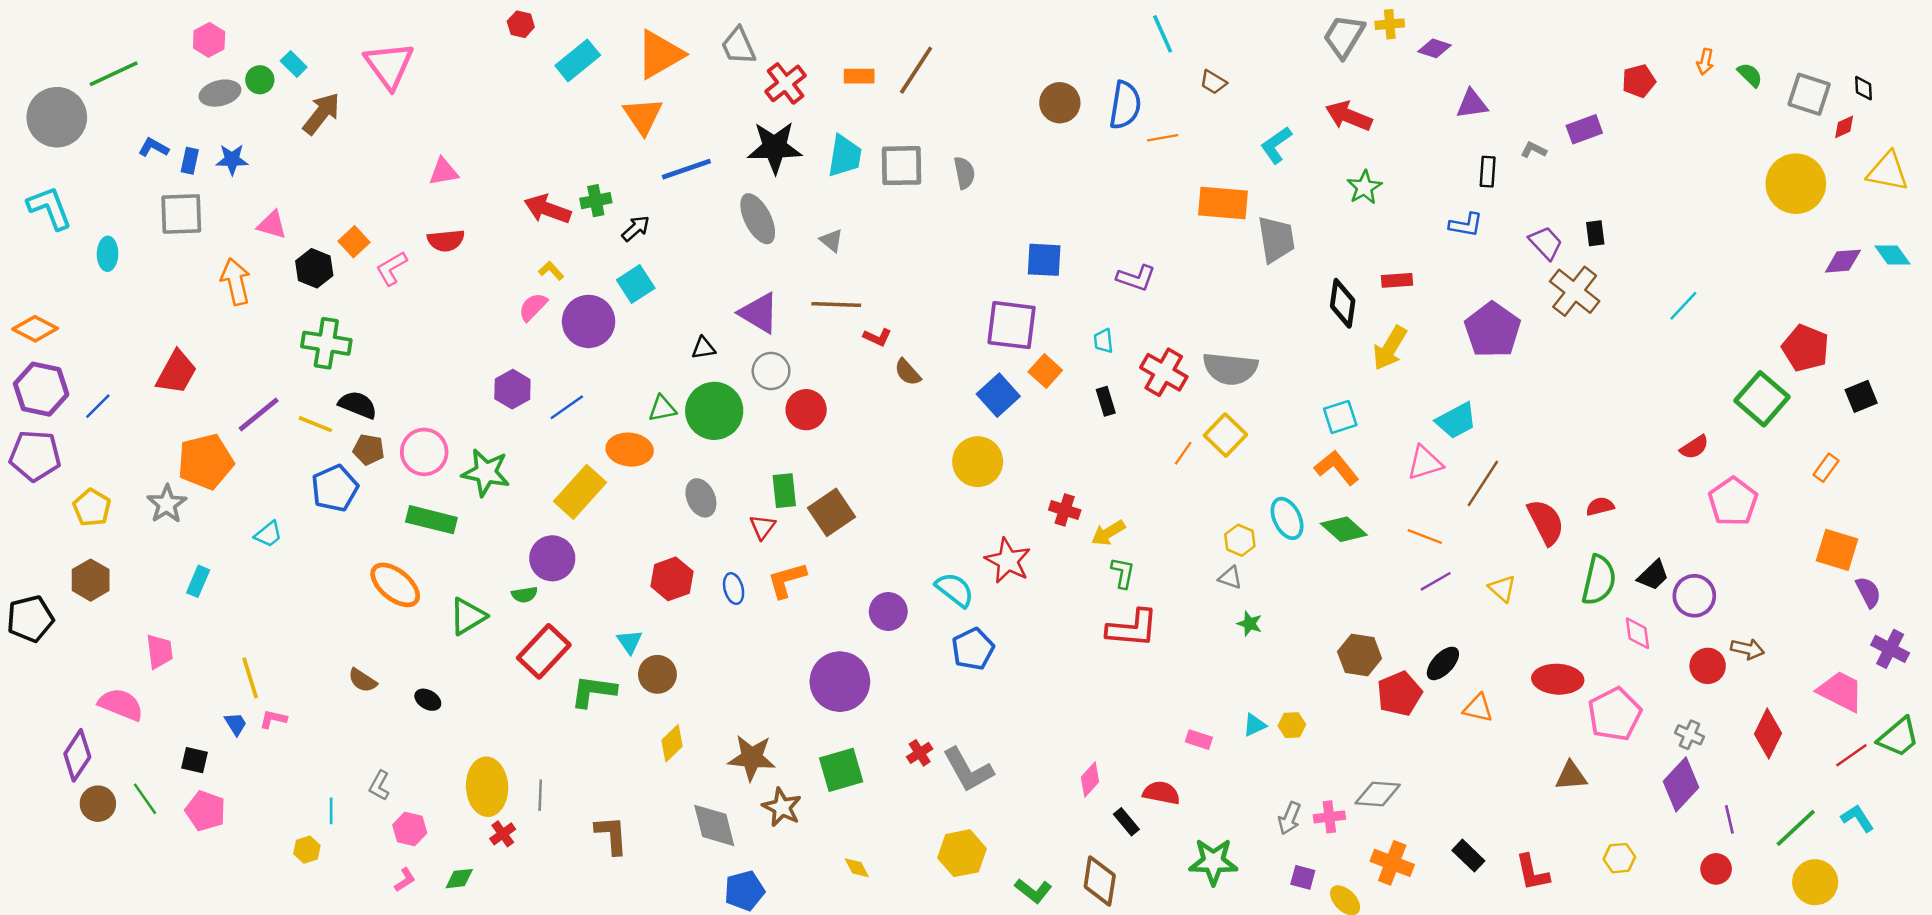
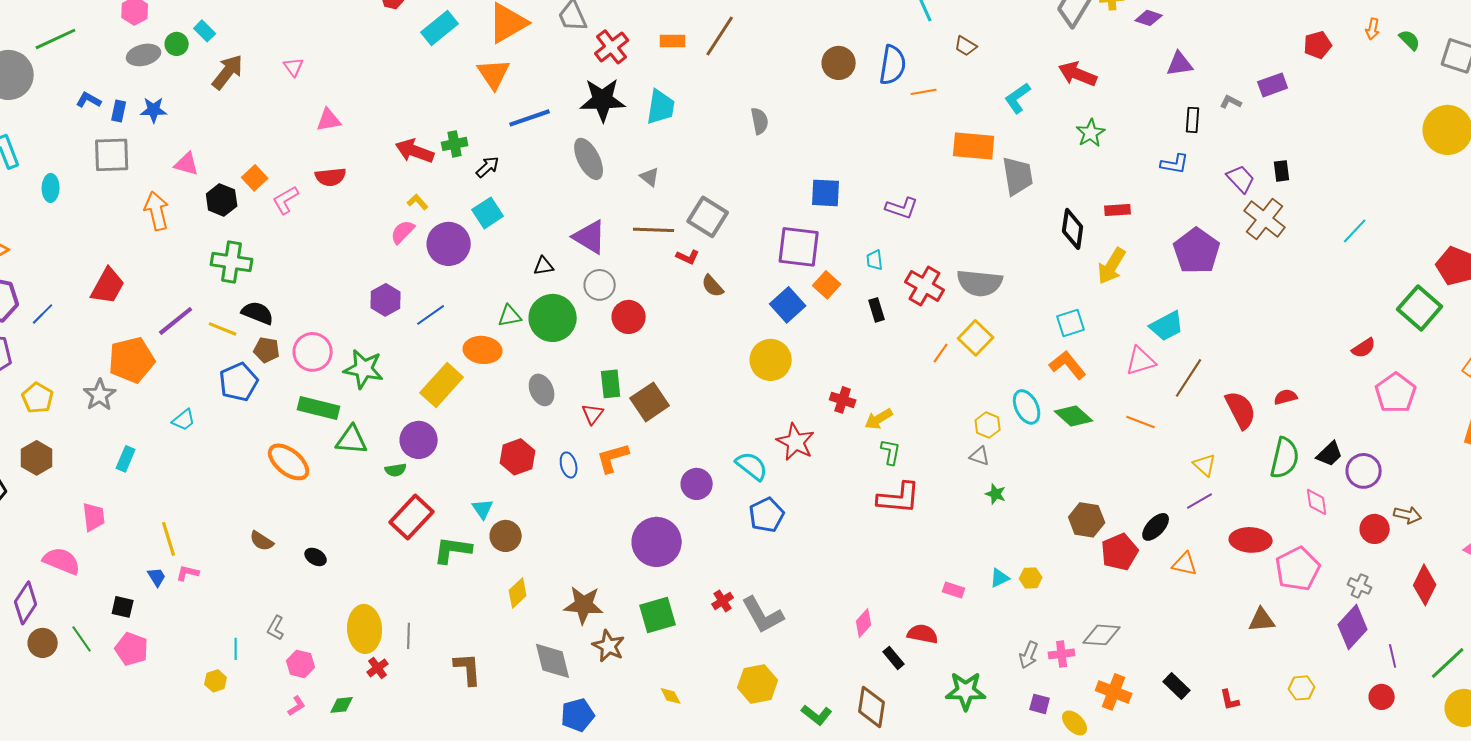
pink triangle: (389, 65) -> (294, 67), moved, size x0.5
gray square: (902, 166) -> (708, 217), moved, turned 33
purple line: (1436, 581) -> (1200, 501), moved
green triangle: (468, 616) -> (352, 440), moved, turned 36
red L-shape: (1532, 873) -> (1230, 700), size x0.7

